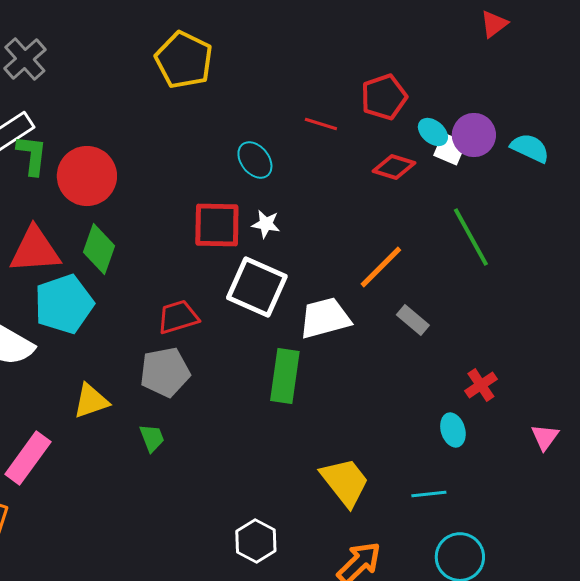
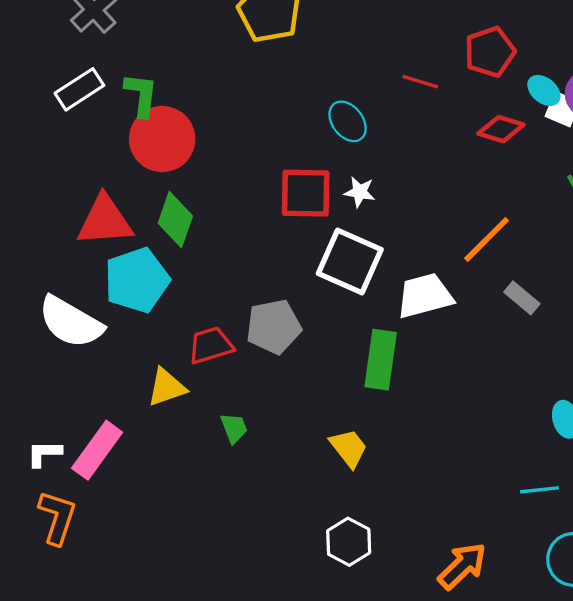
green L-shape: (32, 155) -> (141, 95), moved
red trapezoid: (178, 317) -> (211, 345), moved
gray pentagon: (165, 372) -> (274, 327), moved
yellow trapezoid: (345, 482) -> (349, 448), moved, size x0.7

